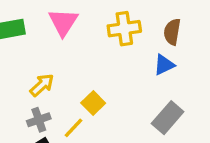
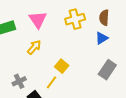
yellow arrow: (42, 85) -> (34, 47), moved
gray cross: (39, 120) -> (19, 81), moved

